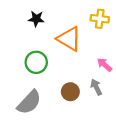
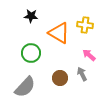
yellow cross: (100, 19) -> (85, 25), moved

